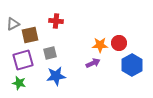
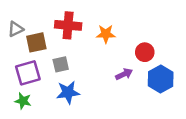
red cross: (56, 21) -> (68, 25), size x1.5
orange star: (100, 45) -> (106, 34), moved
purple arrow: (93, 63) -> (124, 74), moved

